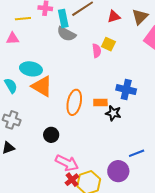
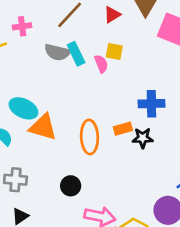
cyan rectangle: (63, 18) -> (76, 54), moved
cyan ellipse: (31, 69) -> (23, 108), turned 30

